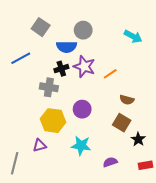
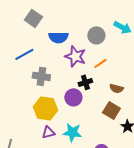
gray circle: (83, 30) -> (96, 35), moved
blue line: (21, 58) -> (24, 54), moved
black cross: (61, 69) -> (85, 82), moved
purple triangle: (40, 146) -> (48, 132), moved

